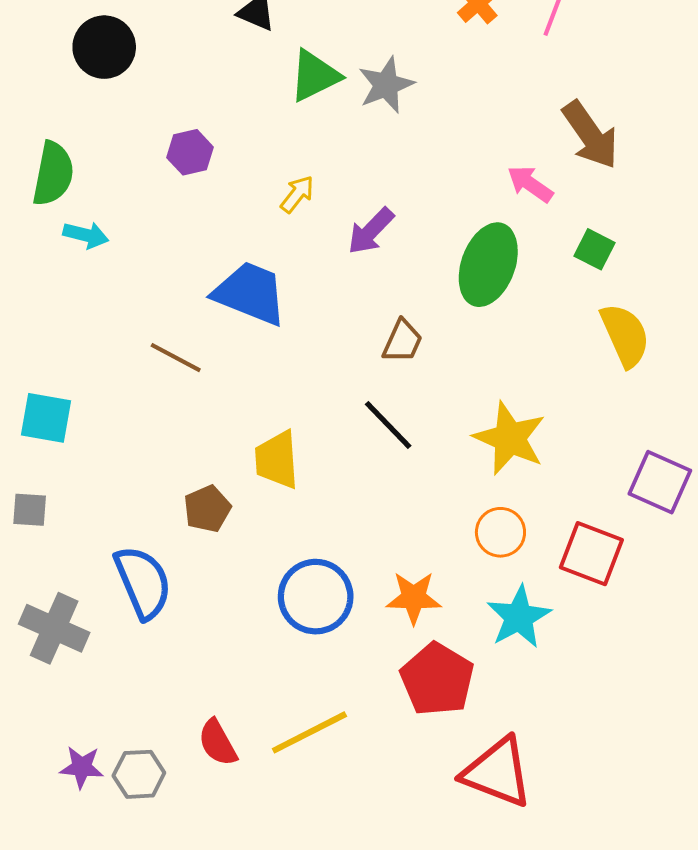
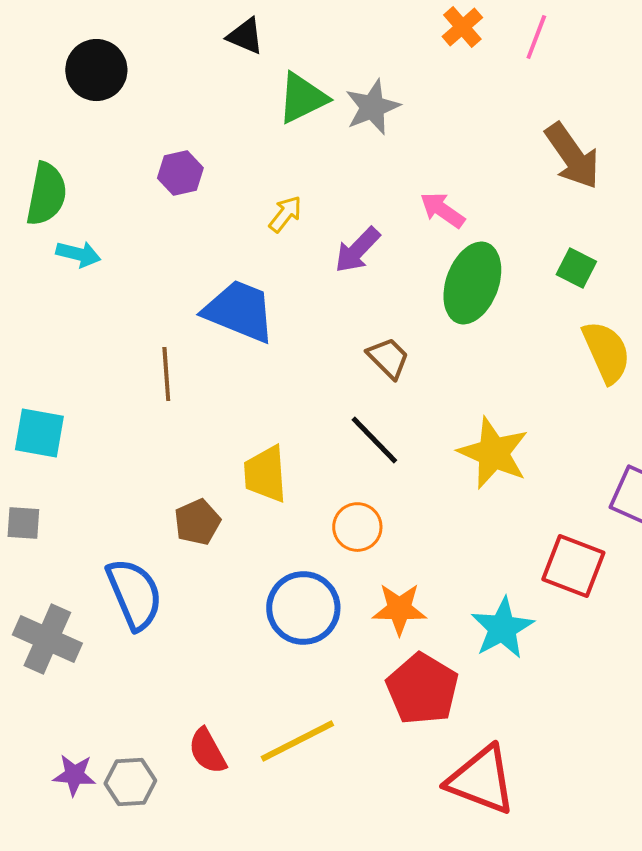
pink arrow: (530, 184) -> (442, 210), moved
brown trapezoid: (402, 341) -> (388, 358), turned -69
brown line: (176, 358) -> (166, 374), turned 58
orange circle: (500, 532) -> (357, 527), moved

